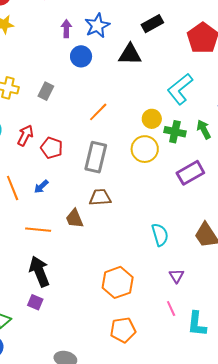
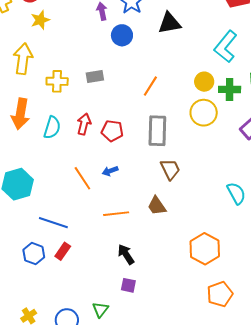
gray rectangle: (46, 91) -> (95, 77), turned 66
blue arrow: (41, 187) -> (110, 171), turned 35
brown trapezoid: (100, 197) -> (170, 169), turned 80
brown trapezoid: (74, 218) -> (157, 206), moved
black arrow: (39, 271) -> (126, 254), size x0.7

